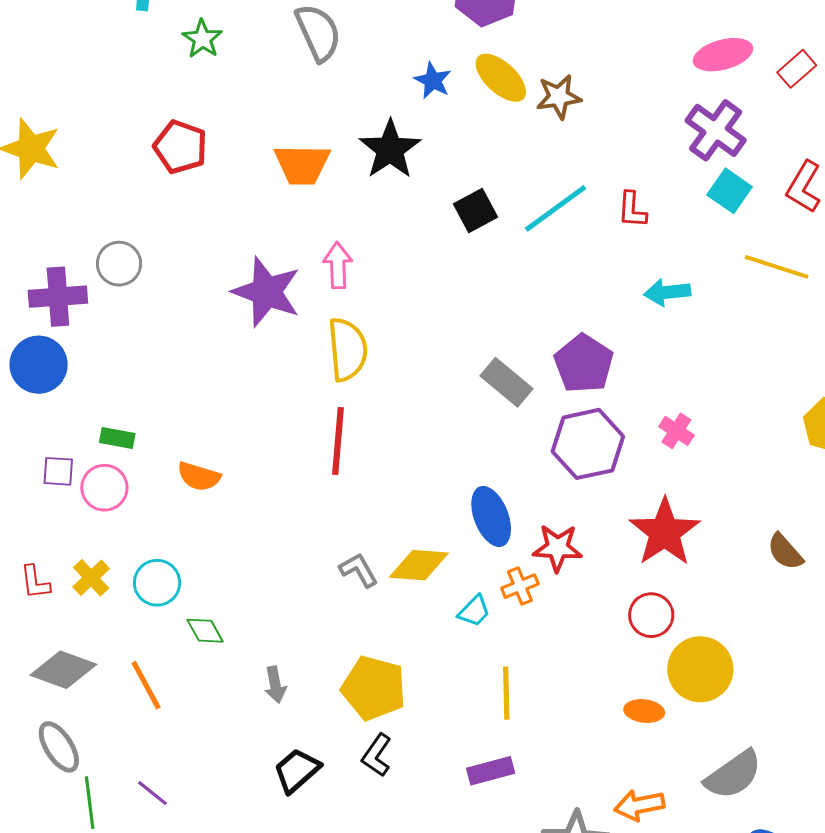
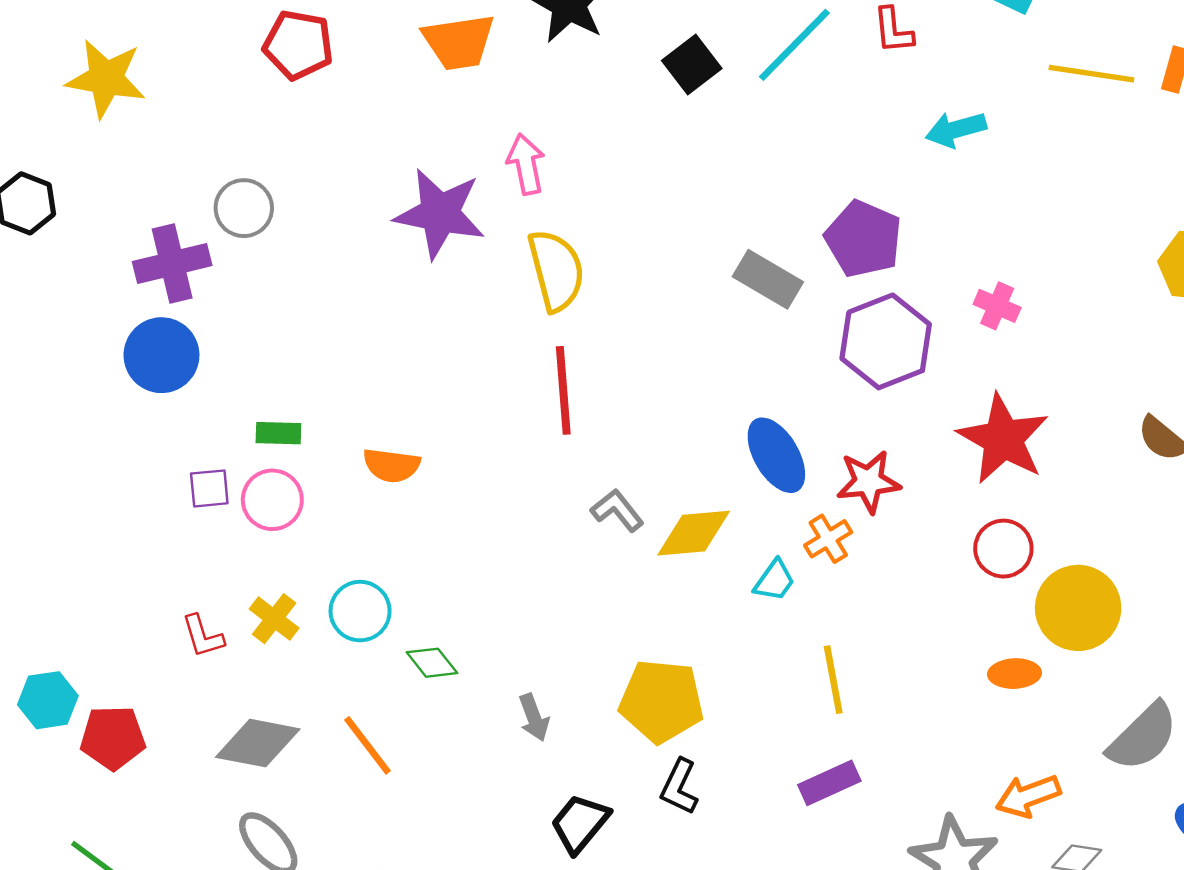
gray L-shape: (359, 570) -> (617, 510), moved

